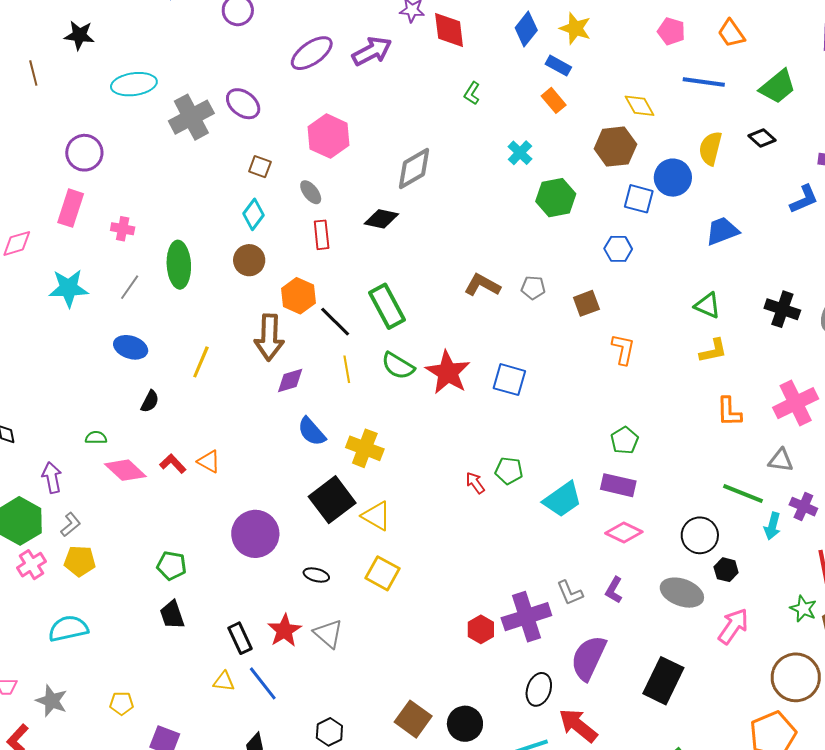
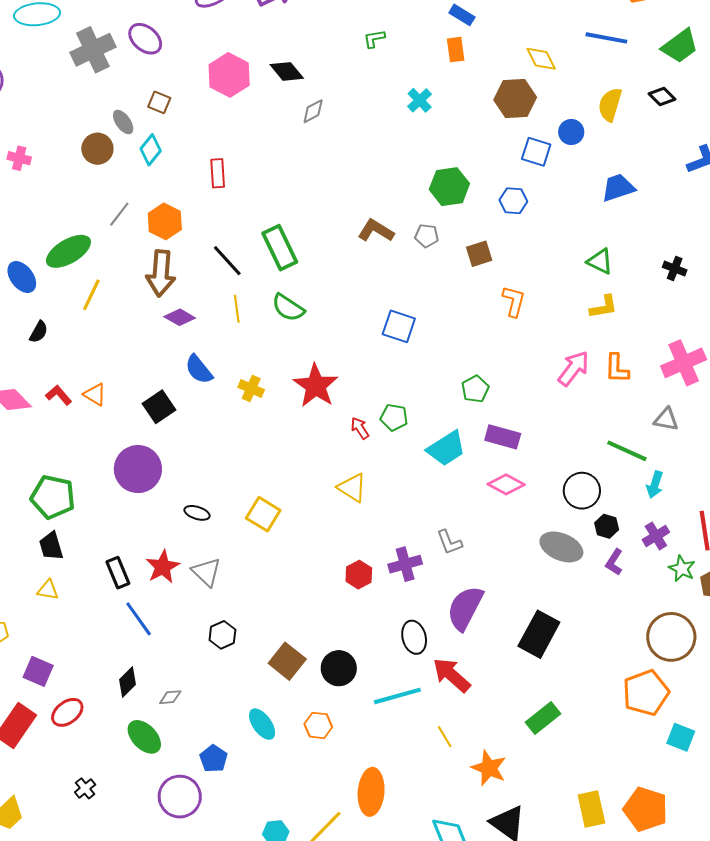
green L-shape: (472, 93) -> (374, 39), turned 45
orange rectangle: (554, 100) -> (456, 50), turned 30
gray diamond: (414, 168) -> (313, 111), size x0.6
blue circle: (673, 178) -> (571, 132), size x0.7
gray ellipse: (311, 192) -> (123, 122), moved
green hexagon: (556, 198) -> (449, 187), moved
black diamond: (381, 219) -> (287, 71), moved, turned 36
brown circle: (249, 260) -> (97, 149), moved
green ellipse: (179, 265) -> (68, 251), moved, turned 60
gray line: (130, 287) -> (119, 214), moved
orange hexagon: (298, 296) -> (165, 221), moved
black cross: (782, 309) -> (675, 269), size x0.7
blue ellipse: (131, 347) -> (22, 277), turned 32
red star: (448, 372) -> (316, 386), moved
purple diamond: (290, 380) -> (180, 317), turned 44
green pentagon: (625, 440) -> (475, 389), moved
yellow cross: (365, 448) -> (251, 389), size x0.7
black square: (332, 500) -> (159, 407), moved, size x0.7
purple cross: (803, 507) -> (656, 536), moved, turned 32
yellow triangle: (376, 516) -> (352, 488), moved
green pentagon: (172, 566) -> (53, 497), size x1.5
purple L-shape: (614, 590) -> (614, 562), moved
purple cross: (526, 617) -> (405, 564), size x0.7
pink arrow: (733, 626) -> (574, 368), moved
yellow triangle: (224, 681) -> (48, 590), moved
black ellipse: (539, 689) -> (414, 637), turned -36
black hexagon: (329, 732) -> (222, 635), moved

